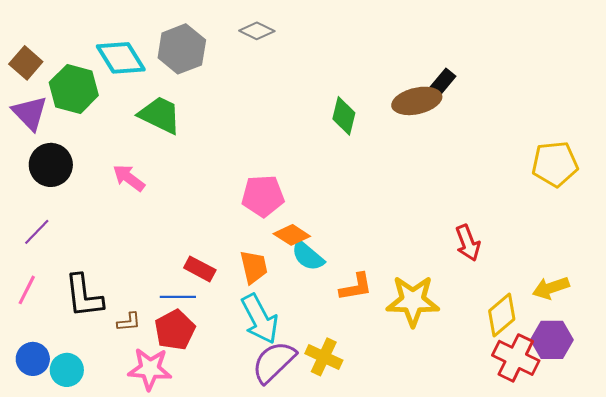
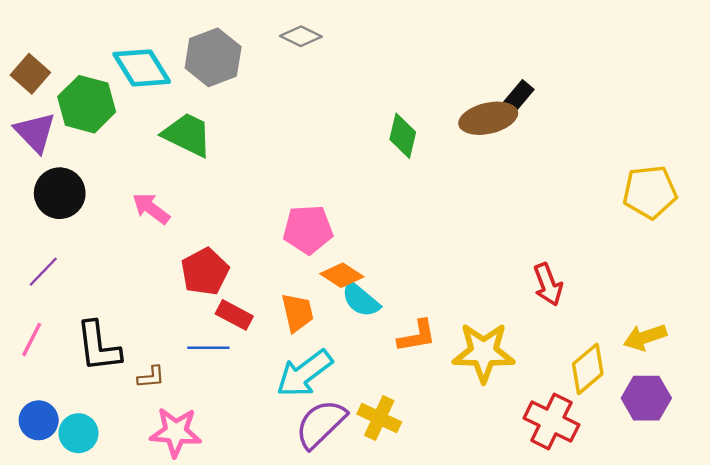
cyan arrow: (260, 319) -> (304, 373), turned 81
red pentagon: (175, 330) -> (205, 272), moved
red cross: (516, 358) -> (551, 421), moved

